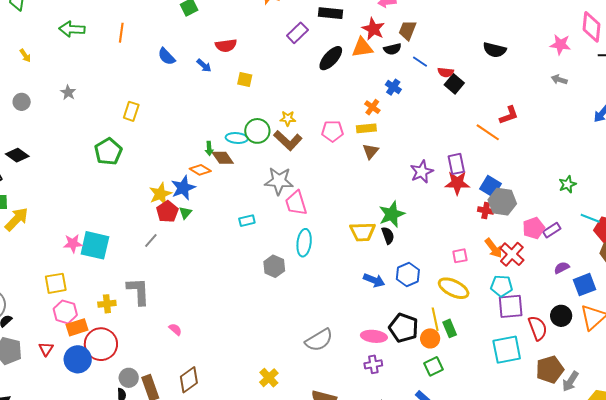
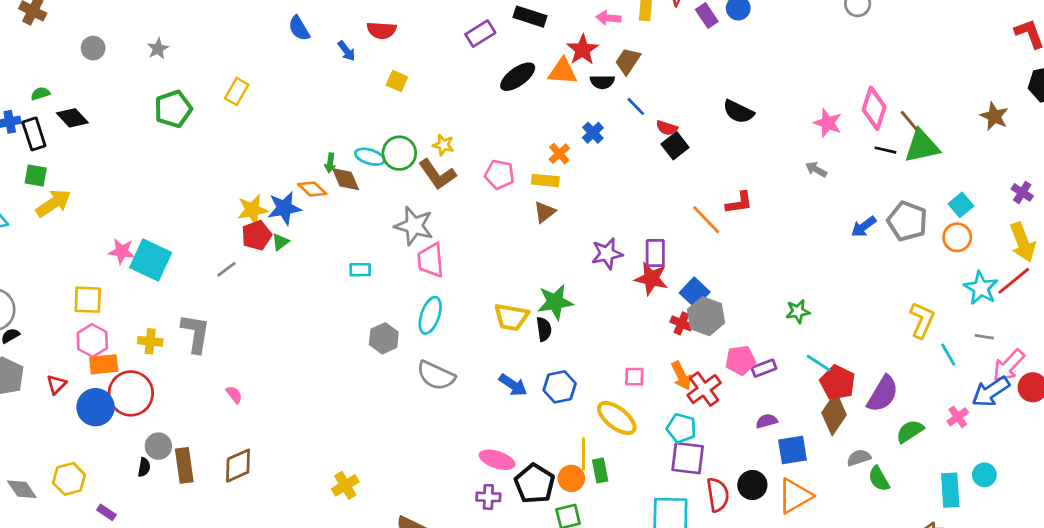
green pentagon: (108, 152) -> (173, 109), moved
black pentagon: (404, 328) -> (535, 484), moved
gray semicircle: (319, 340) -> (436, 376), moved, turned 44

